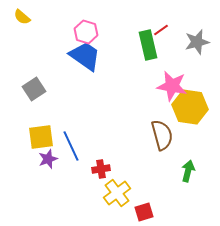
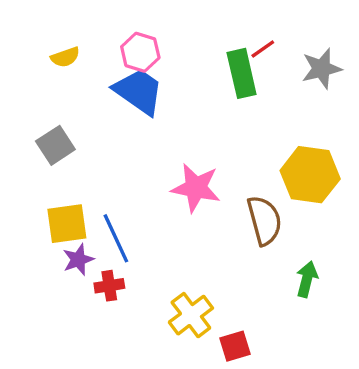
yellow semicircle: (22, 17) -> (65, 57), moved, turned -60
pink star: (172, 86) -> (196, 188), moved
red cross: (101, 169) -> (109, 286), moved

